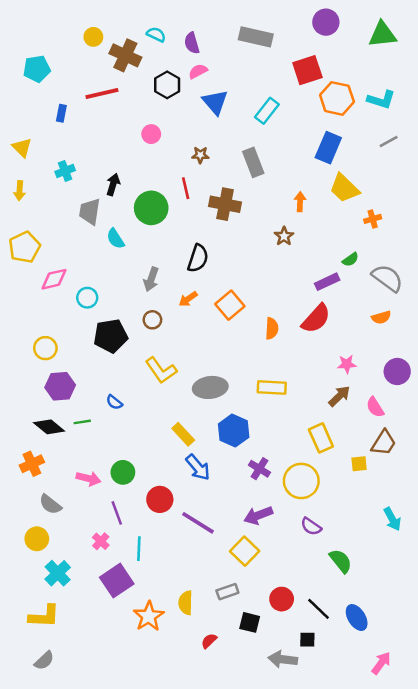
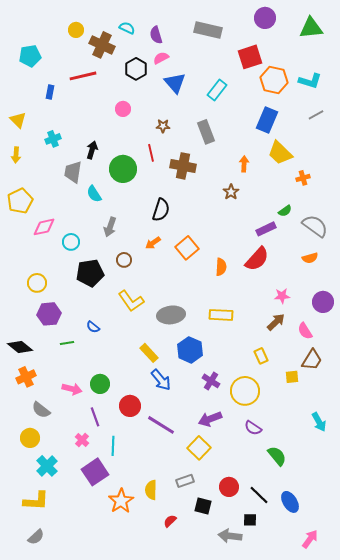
gray arrow: (151, 279) -> (110, 227), moved
black diamond: (49, 427) -> (20, 347), moved
yellow rectangle: (321, 438) -> (261, 356), size x0.7

